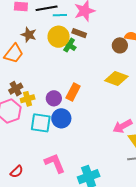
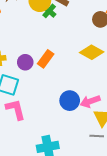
blue circle: (61, 118) -> (70, 101), moved
pink L-shape: (55, 163) -> (16, 109), moved

